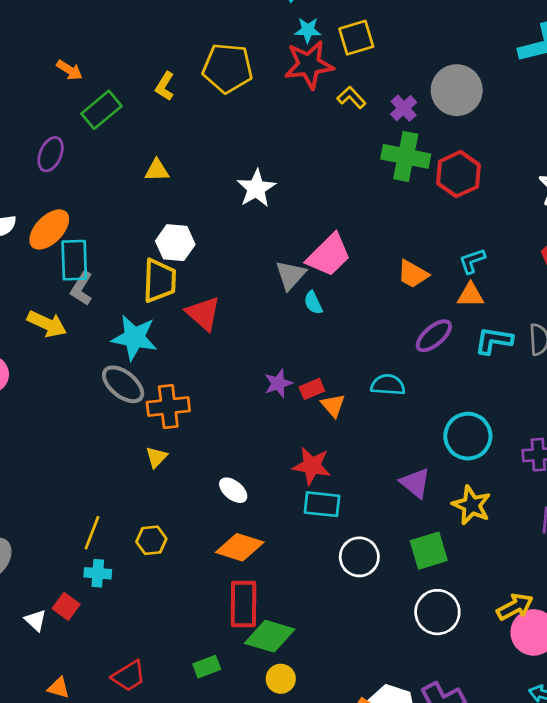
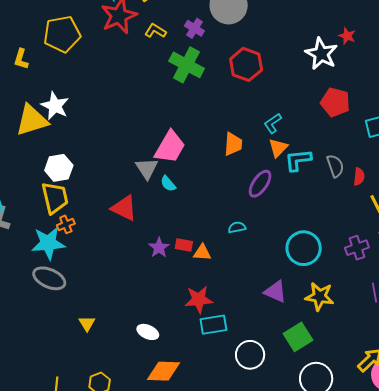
green cross: (406, 156) -> (187, 65), moved, turned 32
yellow triangle: (157, 170) -> (32, 120), size x1.8
white star: (256, 188) -> (55, 106), moved
orange trapezoid: (413, 274) -> (233, 144), turned -100
orange triangle: (471, 295) -> (278, 148), turned -30
red triangle: (203, 313) -> (124, 208), moved
cyan L-shape: (494, 341) -> (298, 160), moved
cyan semicircle: (388, 385) -> (237, 227), size x0.7
red rectangle: (312, 389) -> (184, 245), turned 48
orange triangle: (333, 405) -> (202, 253), turned -30
orange cross: (168, 406) -> (66, 224), moved, size x0.6

